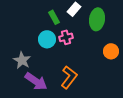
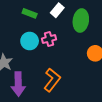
green rectangle: (54, 17) -> (30, 13), moved, turned -40
purple arrow: (36, 81) -> (18, 84), turned 55

